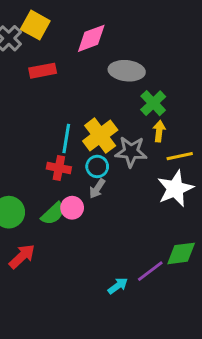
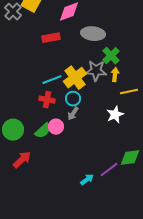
red rectangle: (43, 71) -> (51, 38), moved
cyan line: (66, 138) -> (52, 80), turned 60
gray star: (131, 152) -> (96, 71), moved
white star: (175, 189) -> (115, 115), moved, size x0.7

